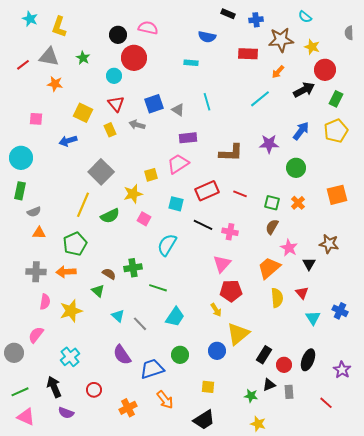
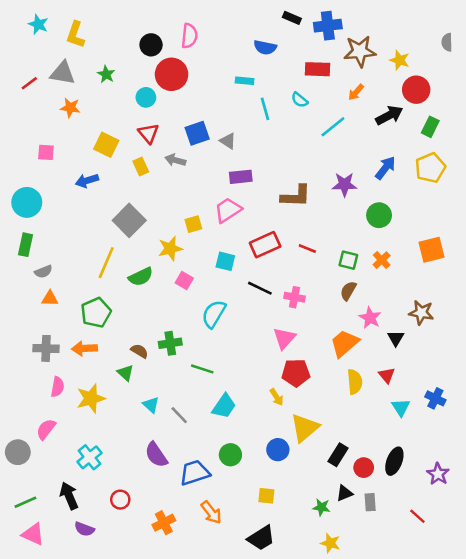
cyan semicircle: (305, 17) -> (300, 100), moved
blue cross: (256, 20) -> (328, 26), size x1.5
pink semicircle: (148, 28) -> (189, 36), turned 84
cyan line: (207, 102) -> (265, 109), moved

